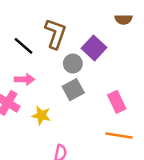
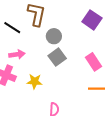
purple square: (94, 48) -> (92, 20), moved

